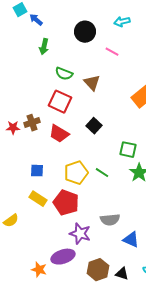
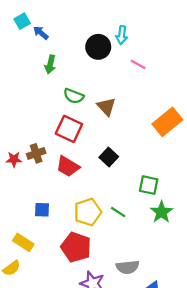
cyan arrow: (122, 22) -> (122, 35), moved, turned -70
pink line: (112, 52) -> (138, 64), moved
yellow rectangle: (38, 199) -> (23, 242), moved

